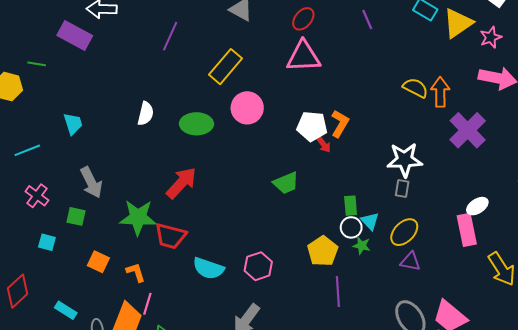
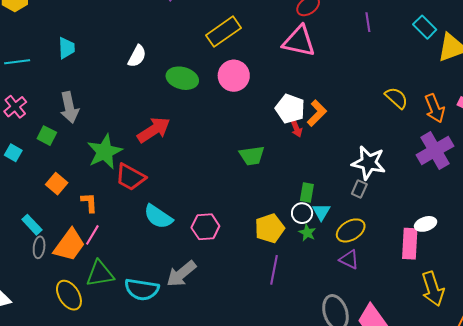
orange arrow: (440, 92) -> (435, 108), moved, turned 144
green star: (138, 217) -> (105, 152), turned 30
cyan rectangle: (66, 310) -> (32, 225), moved

